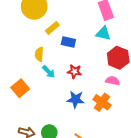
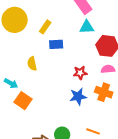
yellow rectangle: (52, 28) -> (45, 27), moved
red star: (74, 71) -> (80, 73), moved
cyan arrow: (49, 72) -> (11, 83), moved

